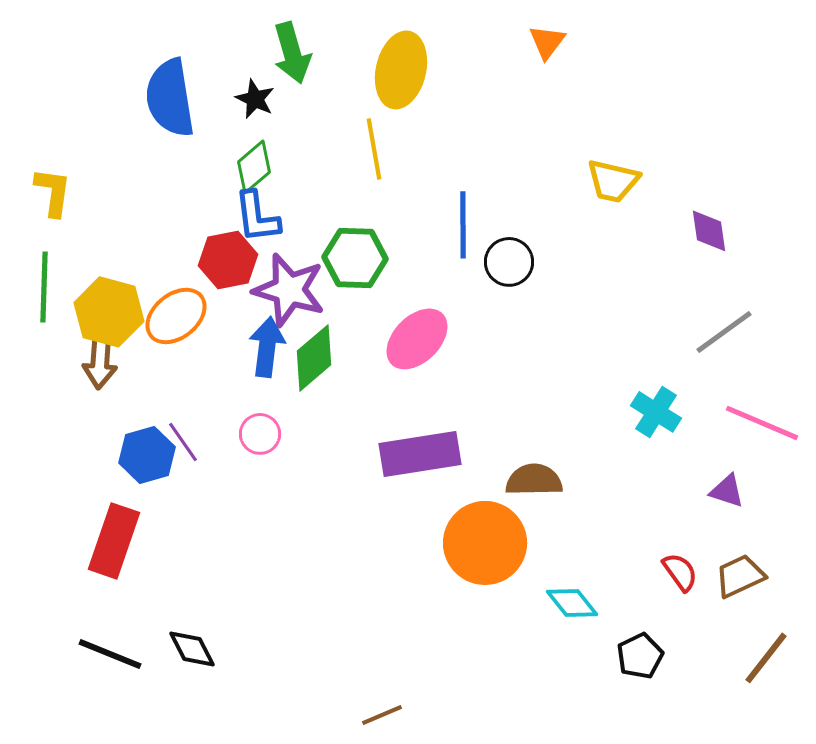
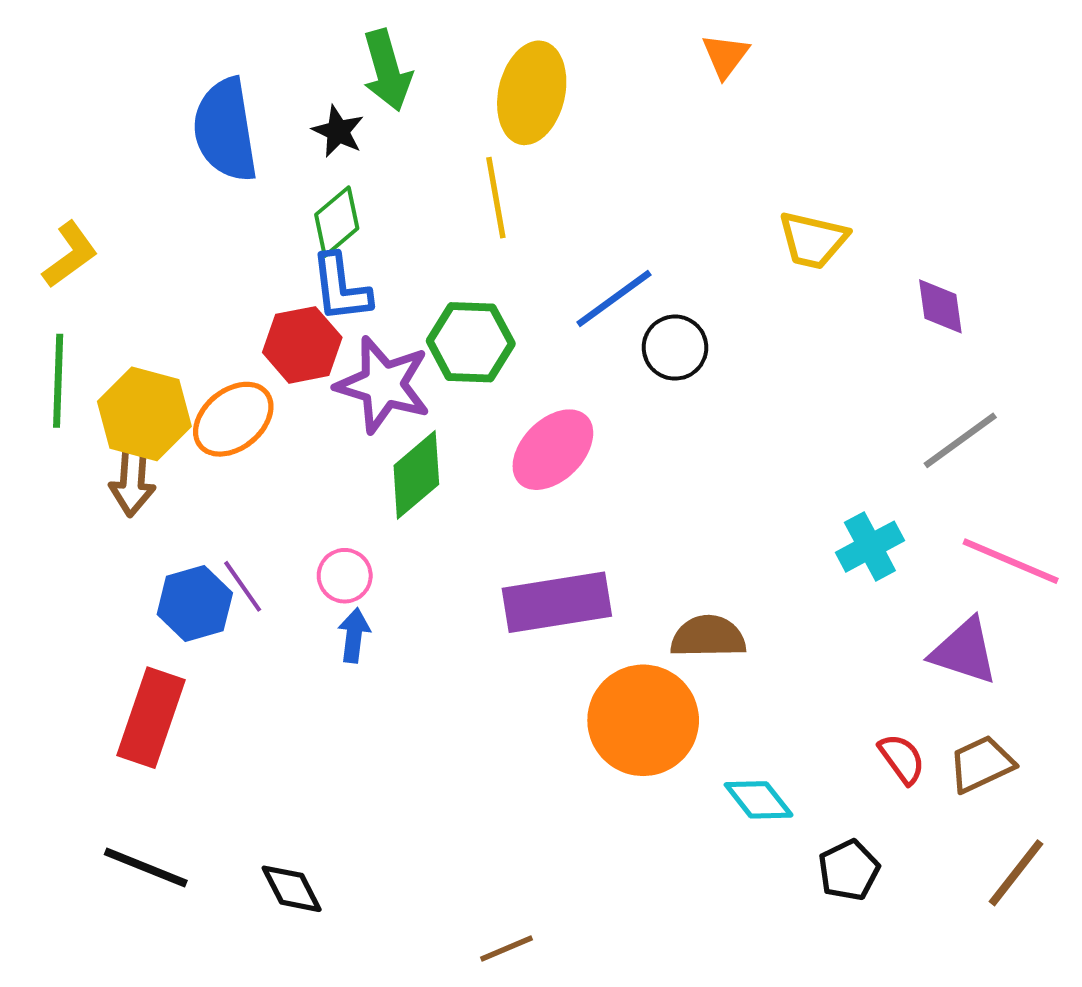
yellow L-shape: (53, 192) -> (70, 255), turned 46
blue line: (463, 225) -> (614, 298), turned 54
blue arrow: (267, 347) -> (354, 635), moved, size x0.7
cyan cross: (656, 412) -> (870, 547), turned 30
purple triangle: (727, 491) -> (964, 651), size x1.5
black diamond: (192, 649) -> (292, 889), moved

